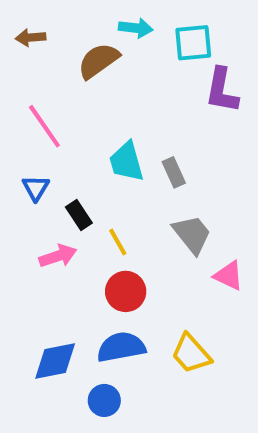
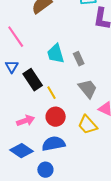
black rectangle: (79, 215) -> (33, 80), size x1.5
pink arrow: (58, 256) -> (26, 121), moved
yellow trapezoid: (191, 354) -> (88, 125), moved
blue diamond: (55, 361) -> (22, 151), turned 45

